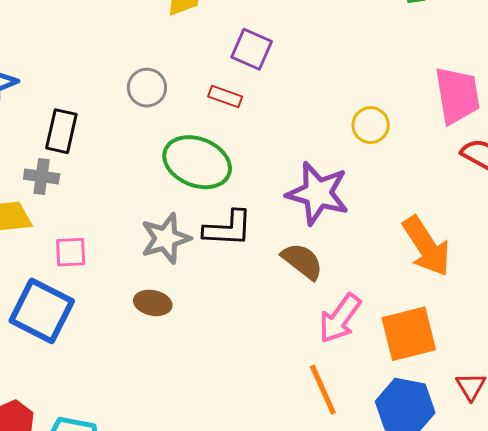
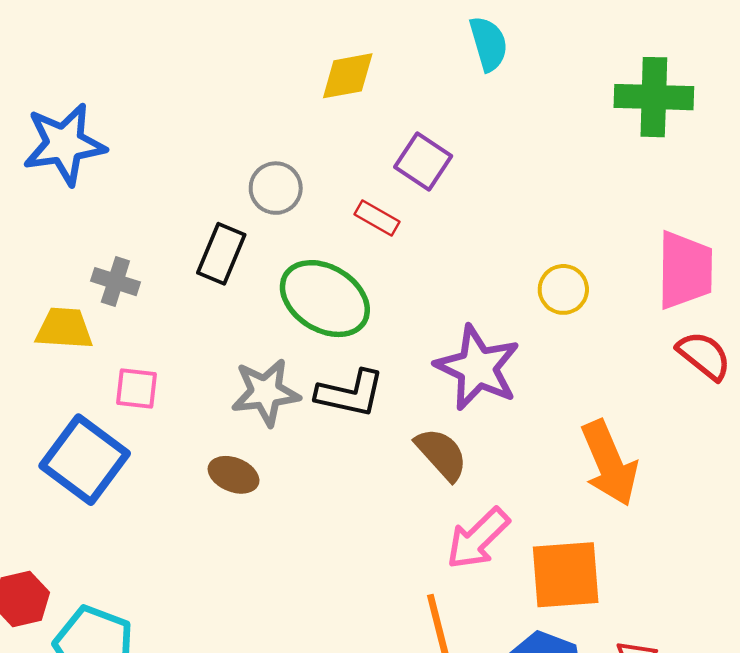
black rectangle: (61, 131) -> (221, 254), moved

